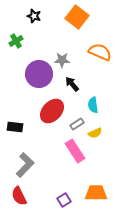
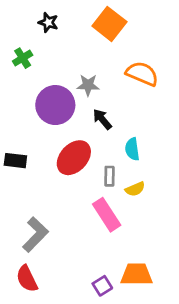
gray rectangle: (77, 124) -> (109, 176), turned -56
black rectangle: (15, 127) -> (15, 161), moved
purple square: (64, 200) -> (102, 286), moved

